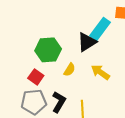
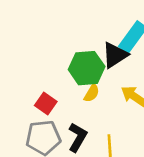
green hexagon: (48, 50) -> (87, 68), moved

